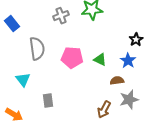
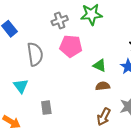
pink pentagon: (72, 58) -> (71, 46), moved
brown semicircle: (117, 81) -> (103, 86), moved

